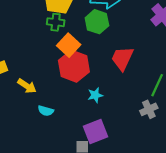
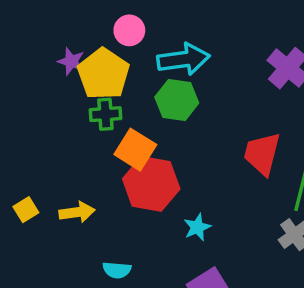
red trapezoid: (122, 58) -> (262, 154), moved
yellow arrow: (27, 86) -> (77, 212), moved, turned -30

